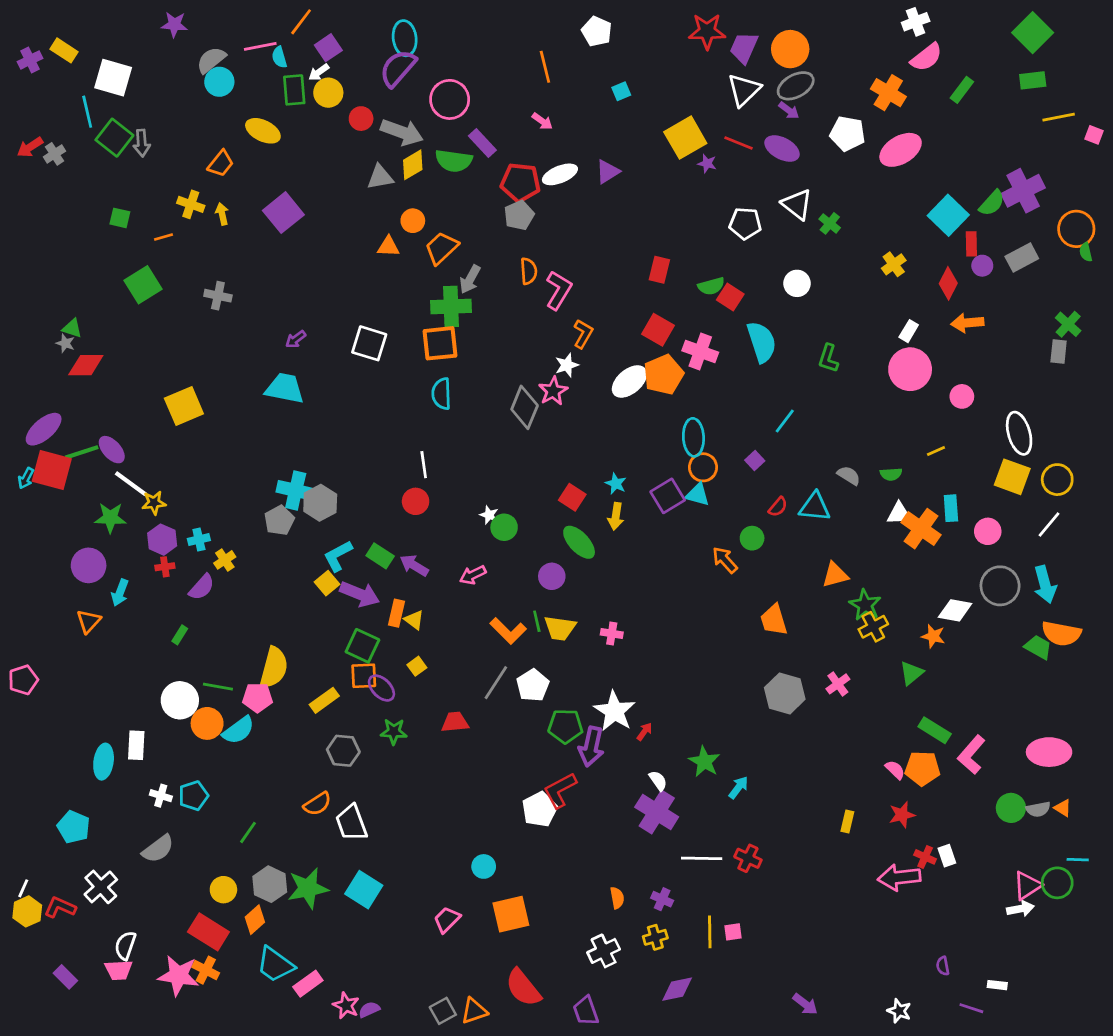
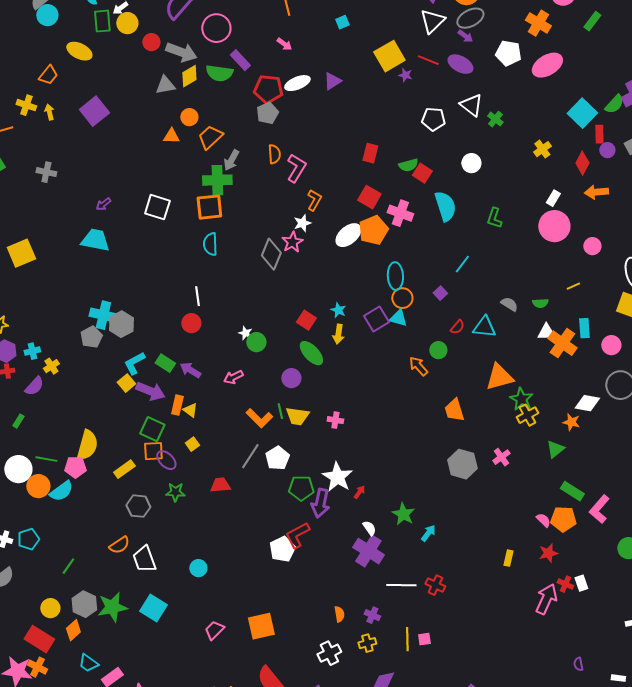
orange triangle: (835, 575) -> (499, 377), size x1.4
cyan circle: (484, 866) -> (198, 568), moved
pink arrow: (899, 877) -> (546, 599), turned 120
cyan trapezoid: (275, 965) -> (88, 663), size x0.7

